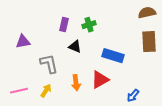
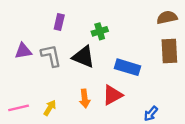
purple rectangle: (64, 25) -> (59, 22), moved
black triangle: (75, 47) -> (84, 57), size x1.5
gray L-shape: (49, 64) -> (51, 56), moved

